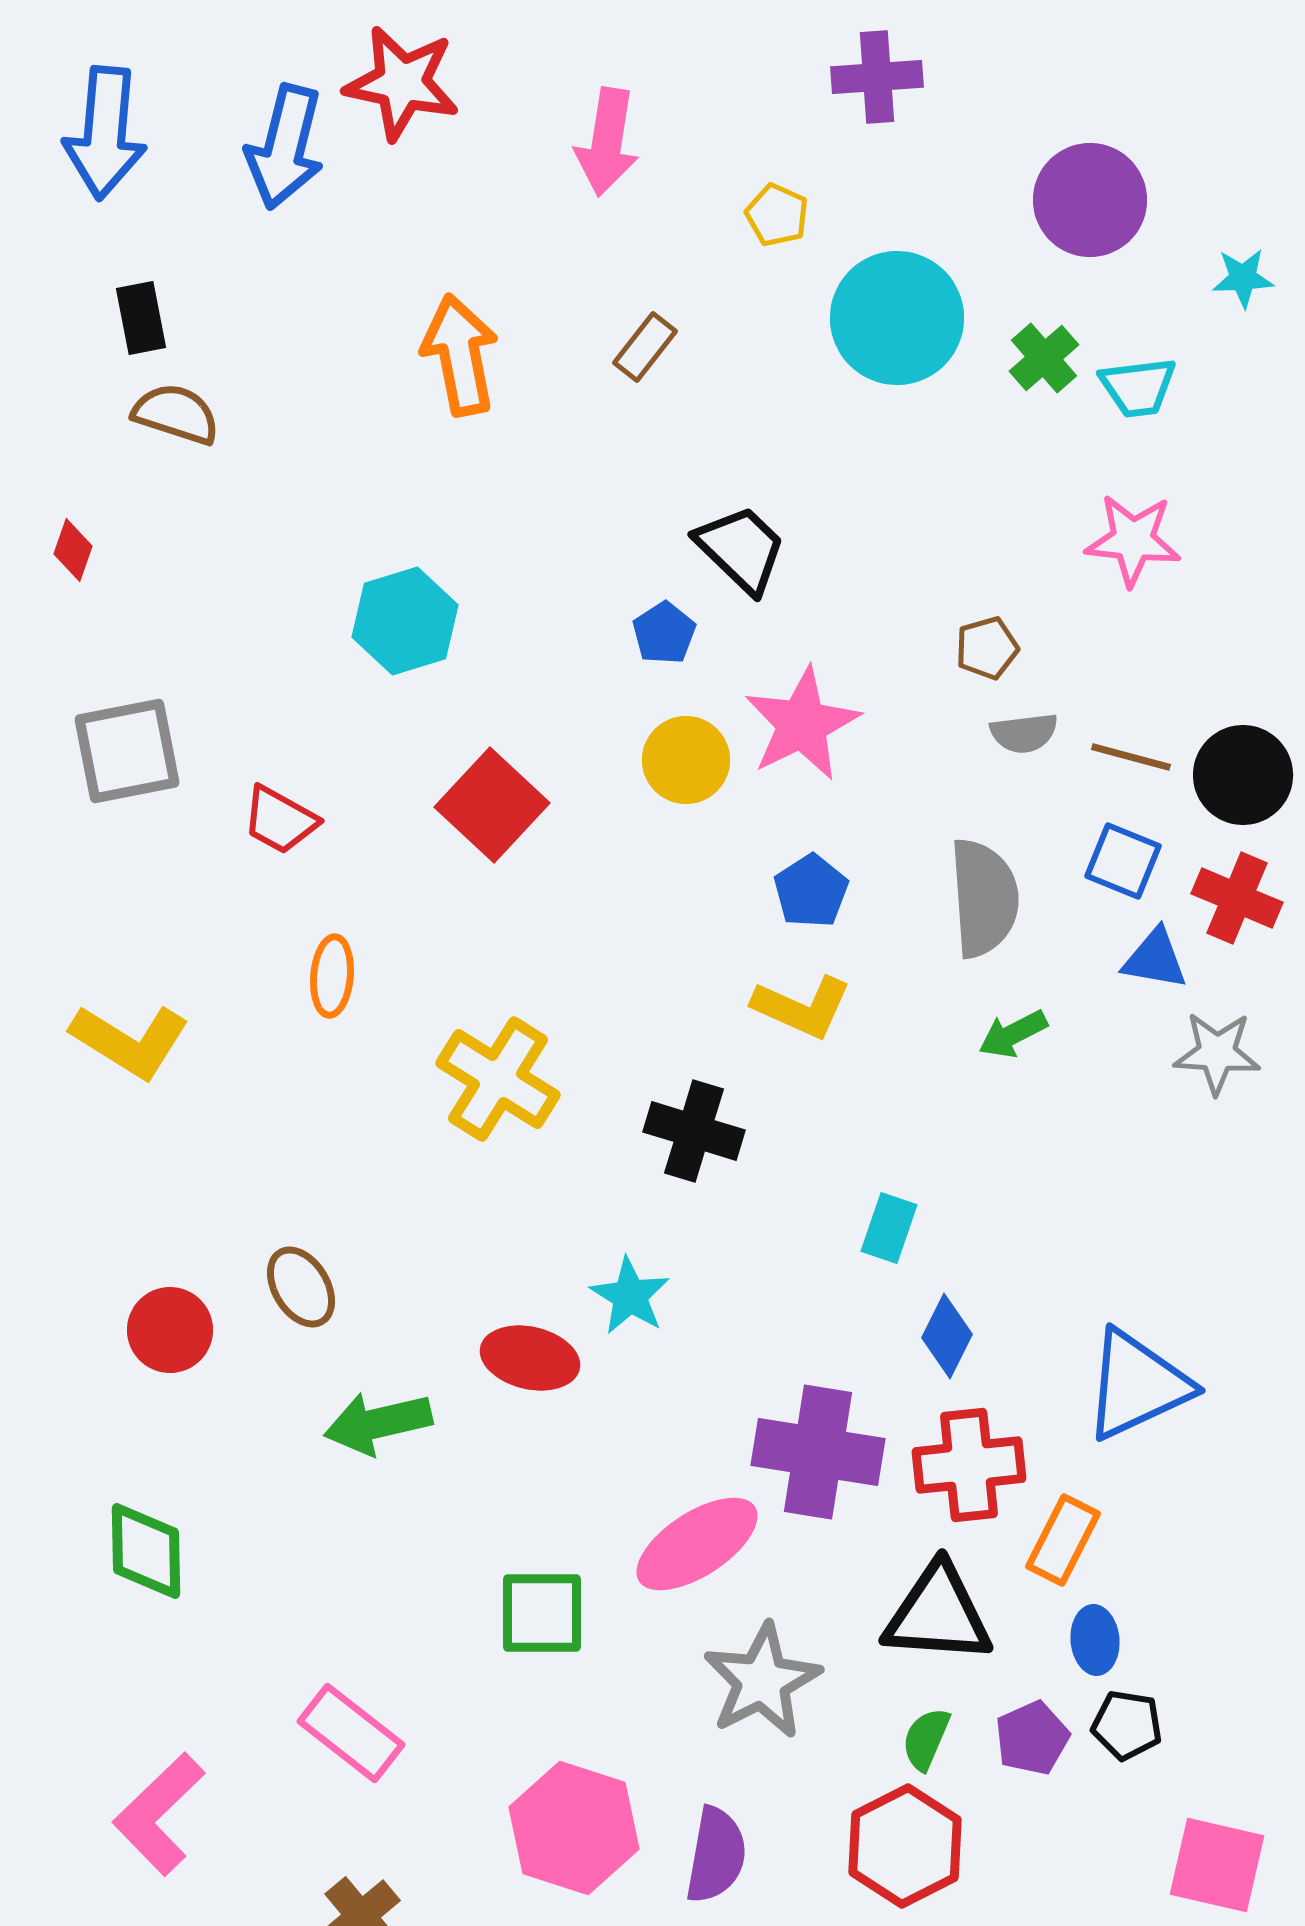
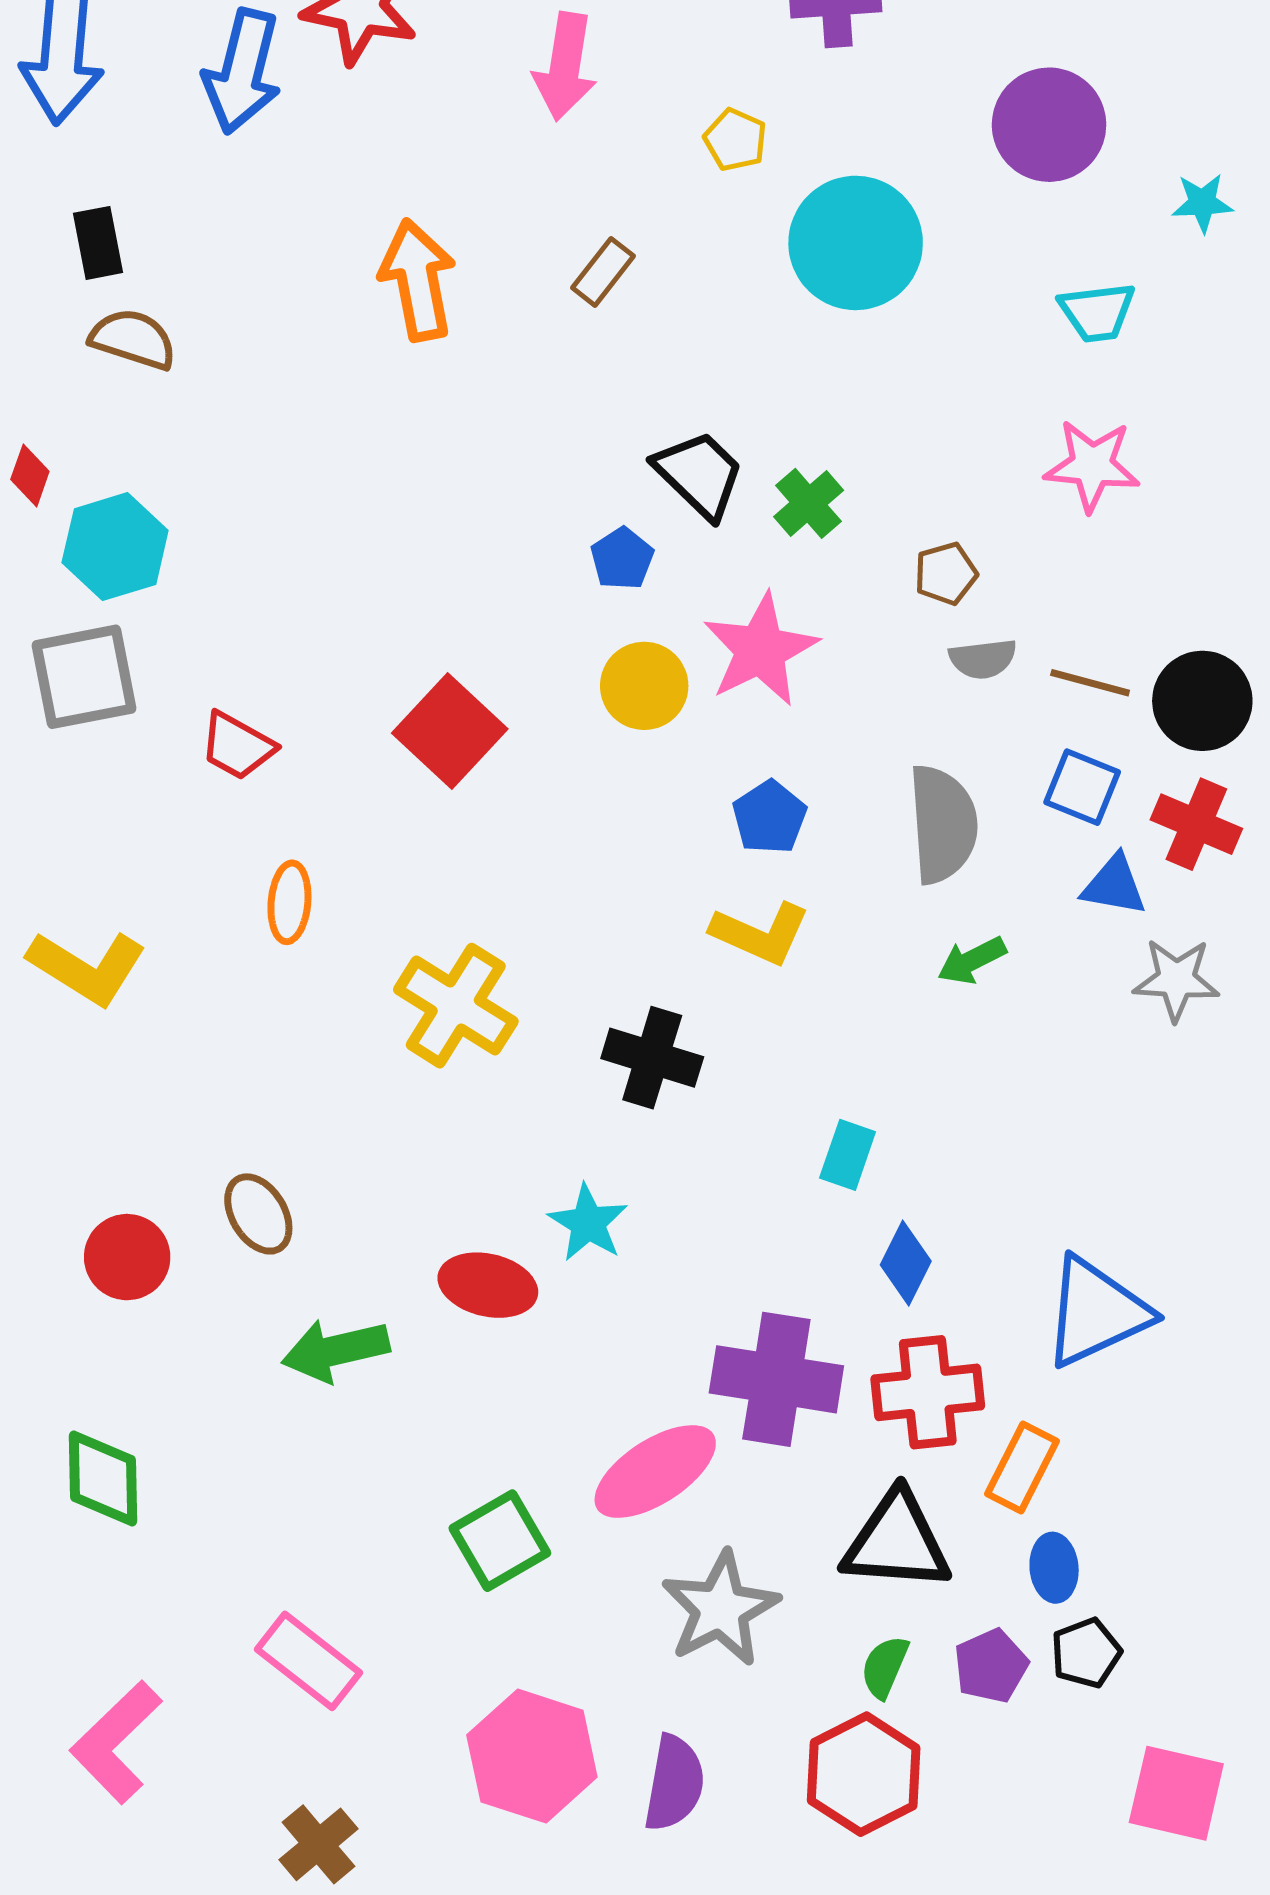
green cross: (1044, 358) -> (809, 503), moved
cyan hexagon: (405, 621) -> (115, 547), moved
green square: (542, 1613) -> (500, 1541), turned -30
black pentagon: (1127, 1725) -> (1086, 1653), turned -30

